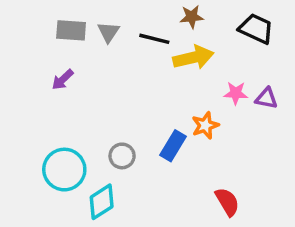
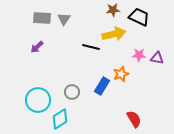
black trapezoid: (256, 29) -> (139, 17), moved
black line: (154, 39) -> (91, 47), moved

